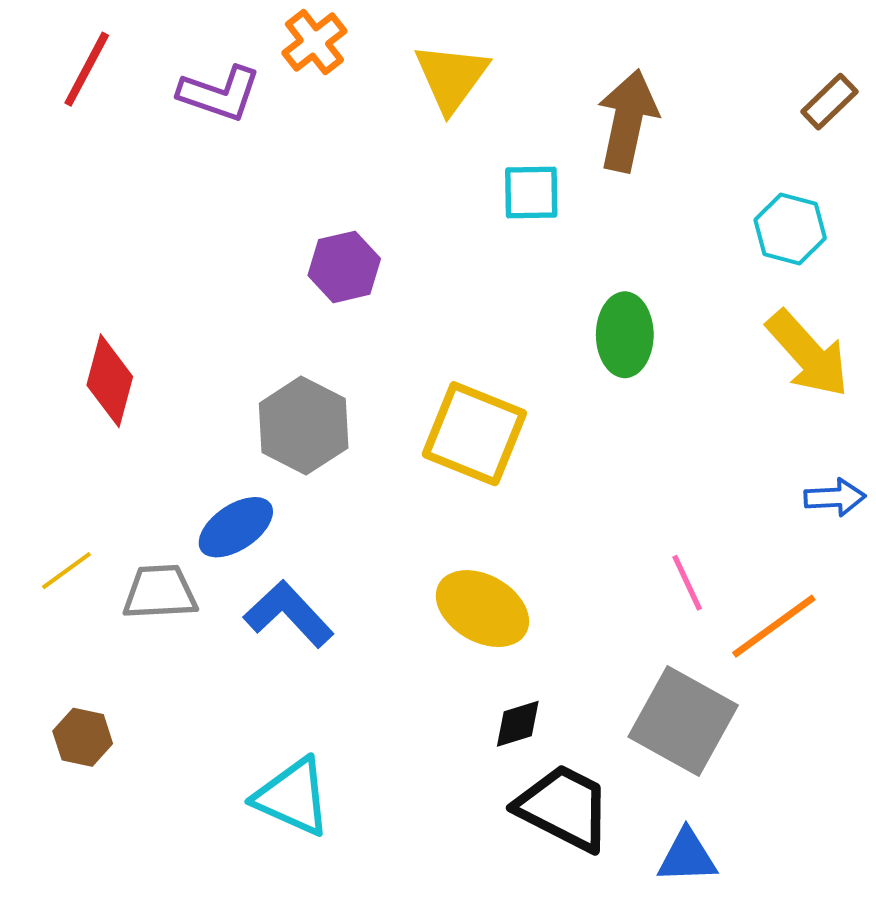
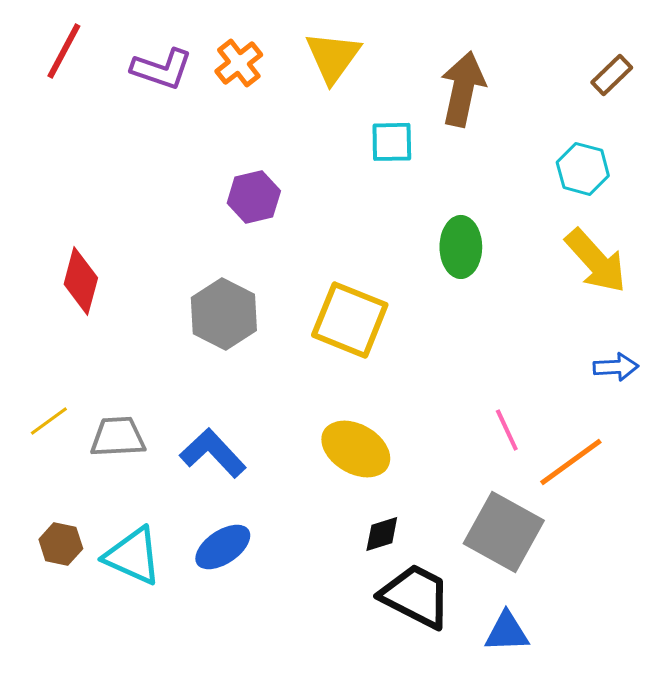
orange cross: (314, 42) -> (239, 63), moved
blue ellipse: (236, 527) -> (223, 547), moved
cyan triangle: (293, 797) -> (133, 556), moved

